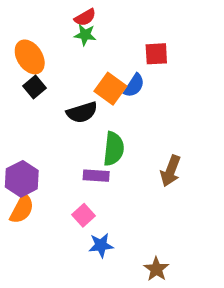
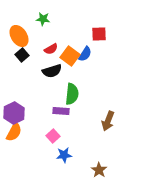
red semicircle: (85, 17) -> (51, 49), moved
green star: (85, 35) -> (43, 19), moved
brown arrow: (171, 171) -> (108, 121), moved

